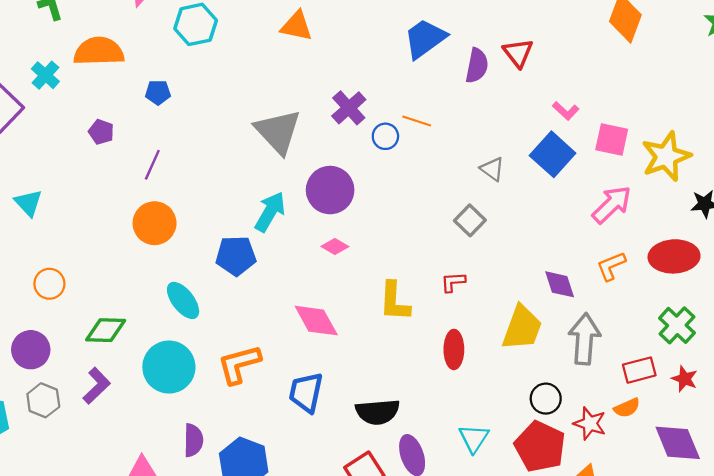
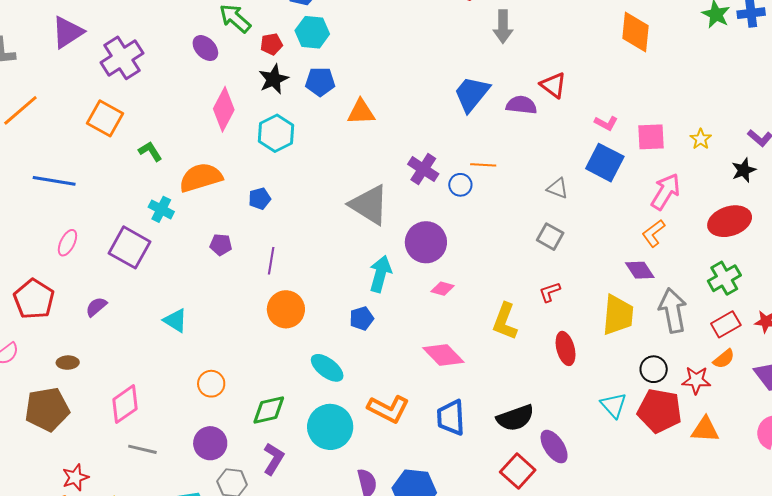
purple semicircle: (477, 66) -> (521, 105), turned -80
yellow star: (666, 157) -> (701, 139), size x0.5
blue pentagon: (236, 256) -> (362, 318), size x0.7
orange L-shape: (611, 266) -> (653, 233), moved
yellow L-shape: (394, 301) -> (505, 321), turned 33
green cross: (677, 325) -> (724, 278), moved, turned 32
orange L-shape: (239, 364) -> (388, 409), turned -123
cyan triangle: (474, 438) -> (614, 405), moved

